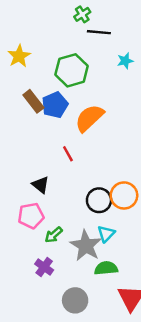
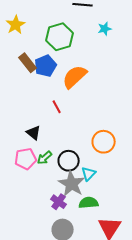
black circle: (99, 200) -> (69, 161), moved
green arrow: (54, 235) -> (45, 158), moved
purple cross: (44, 267) -> (59, 202), moved

